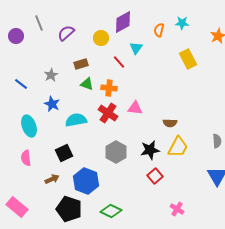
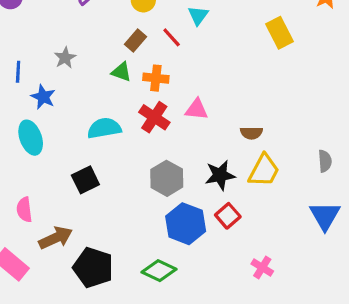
brown rectangle: (81, 64) -> (136, 41), moved, turned -32
blue line: (21, 84) -> (18, 72), turned 56
blue star: (52, 104) -> (43, 97), moved
pink semicircle: (26, 158) -> (24, 210), moved
brown arrow: (52, 179) -> (56, 238), moved, size x1.5
blue hexagon: (86, 181) -> (186, 224), moved

